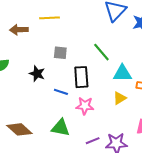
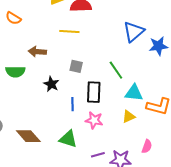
brown arrow: (19, 30) -> (37, 52), moved
blue line: (61, 92) -> (73, 104), turned 64

